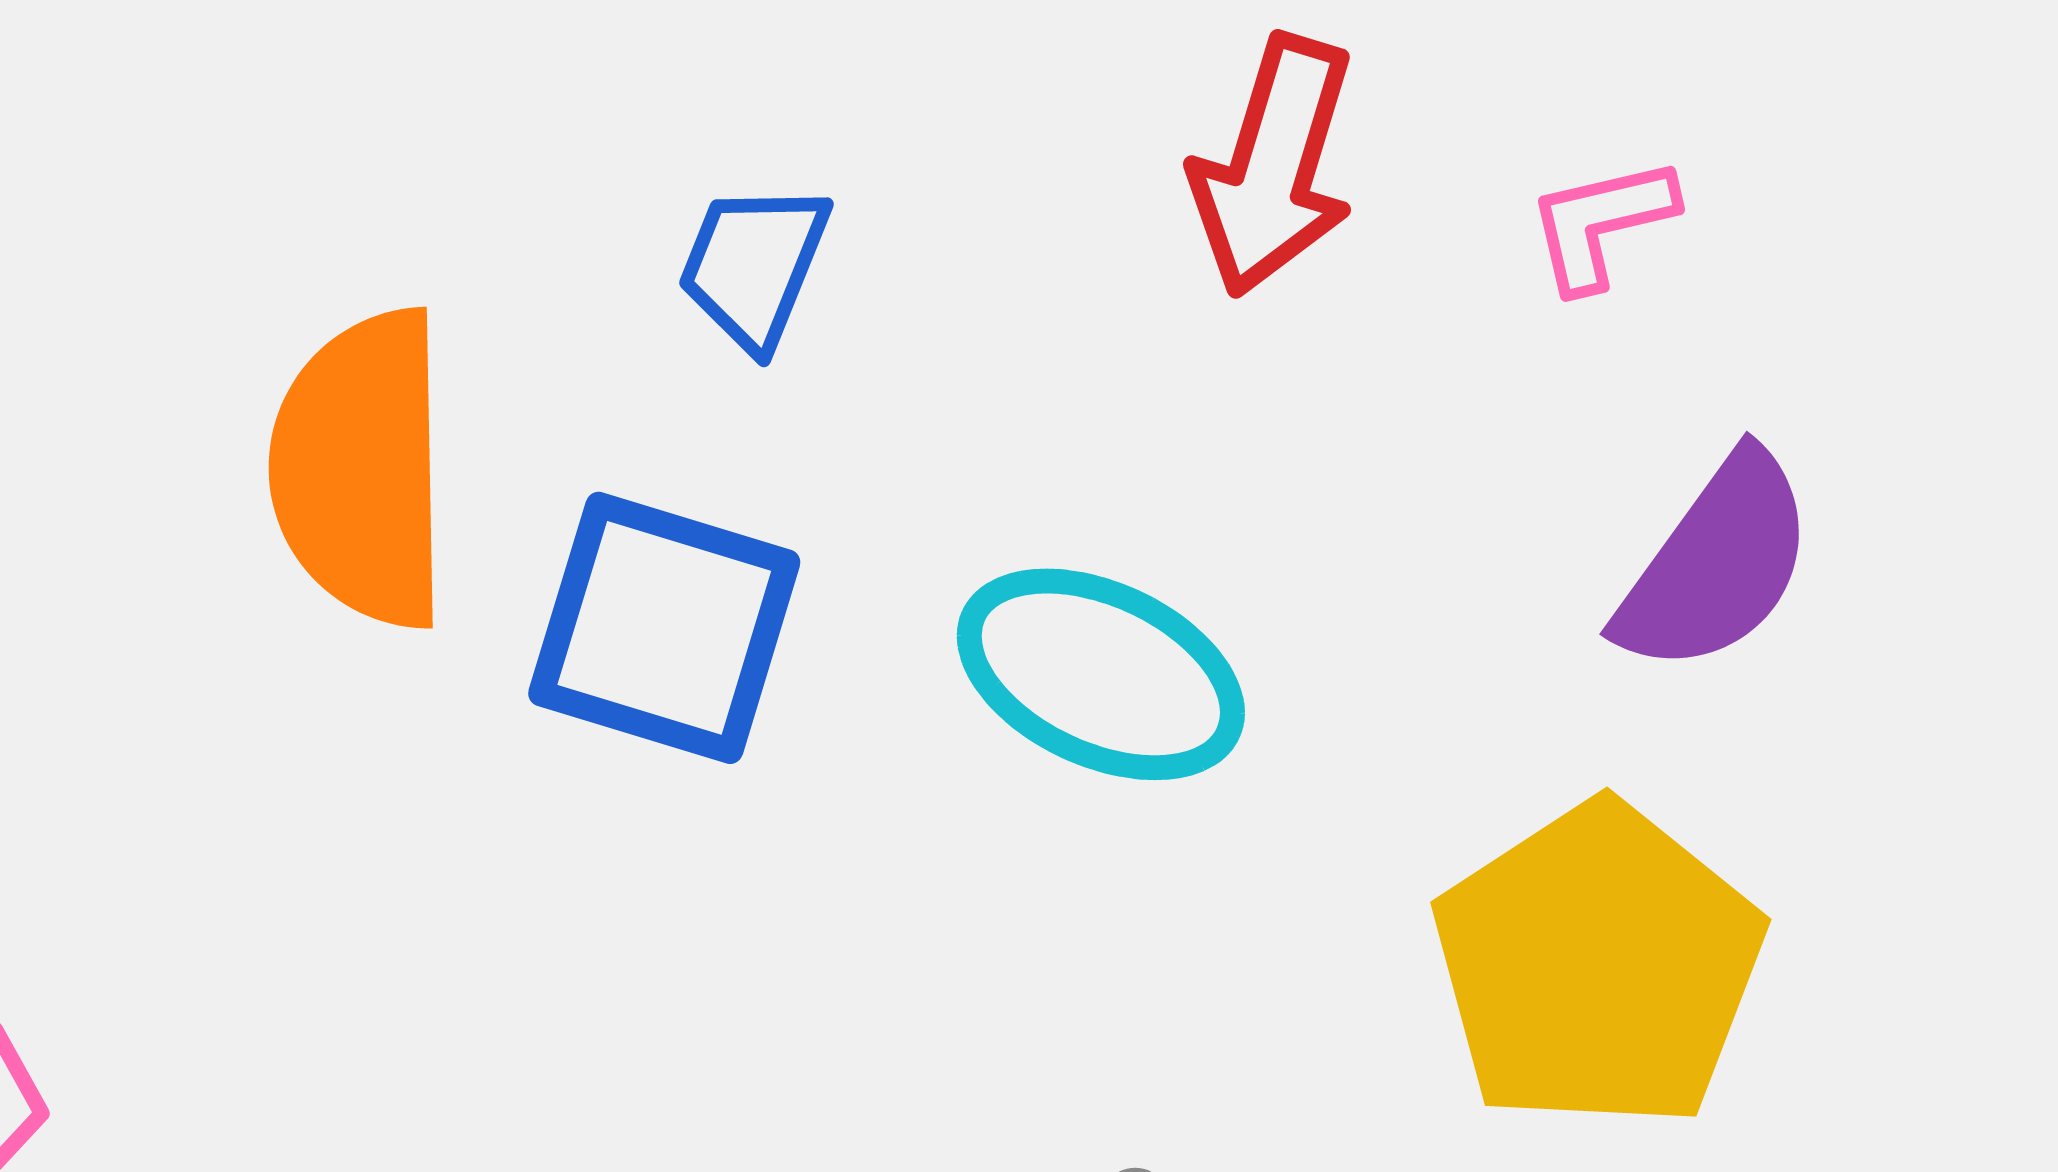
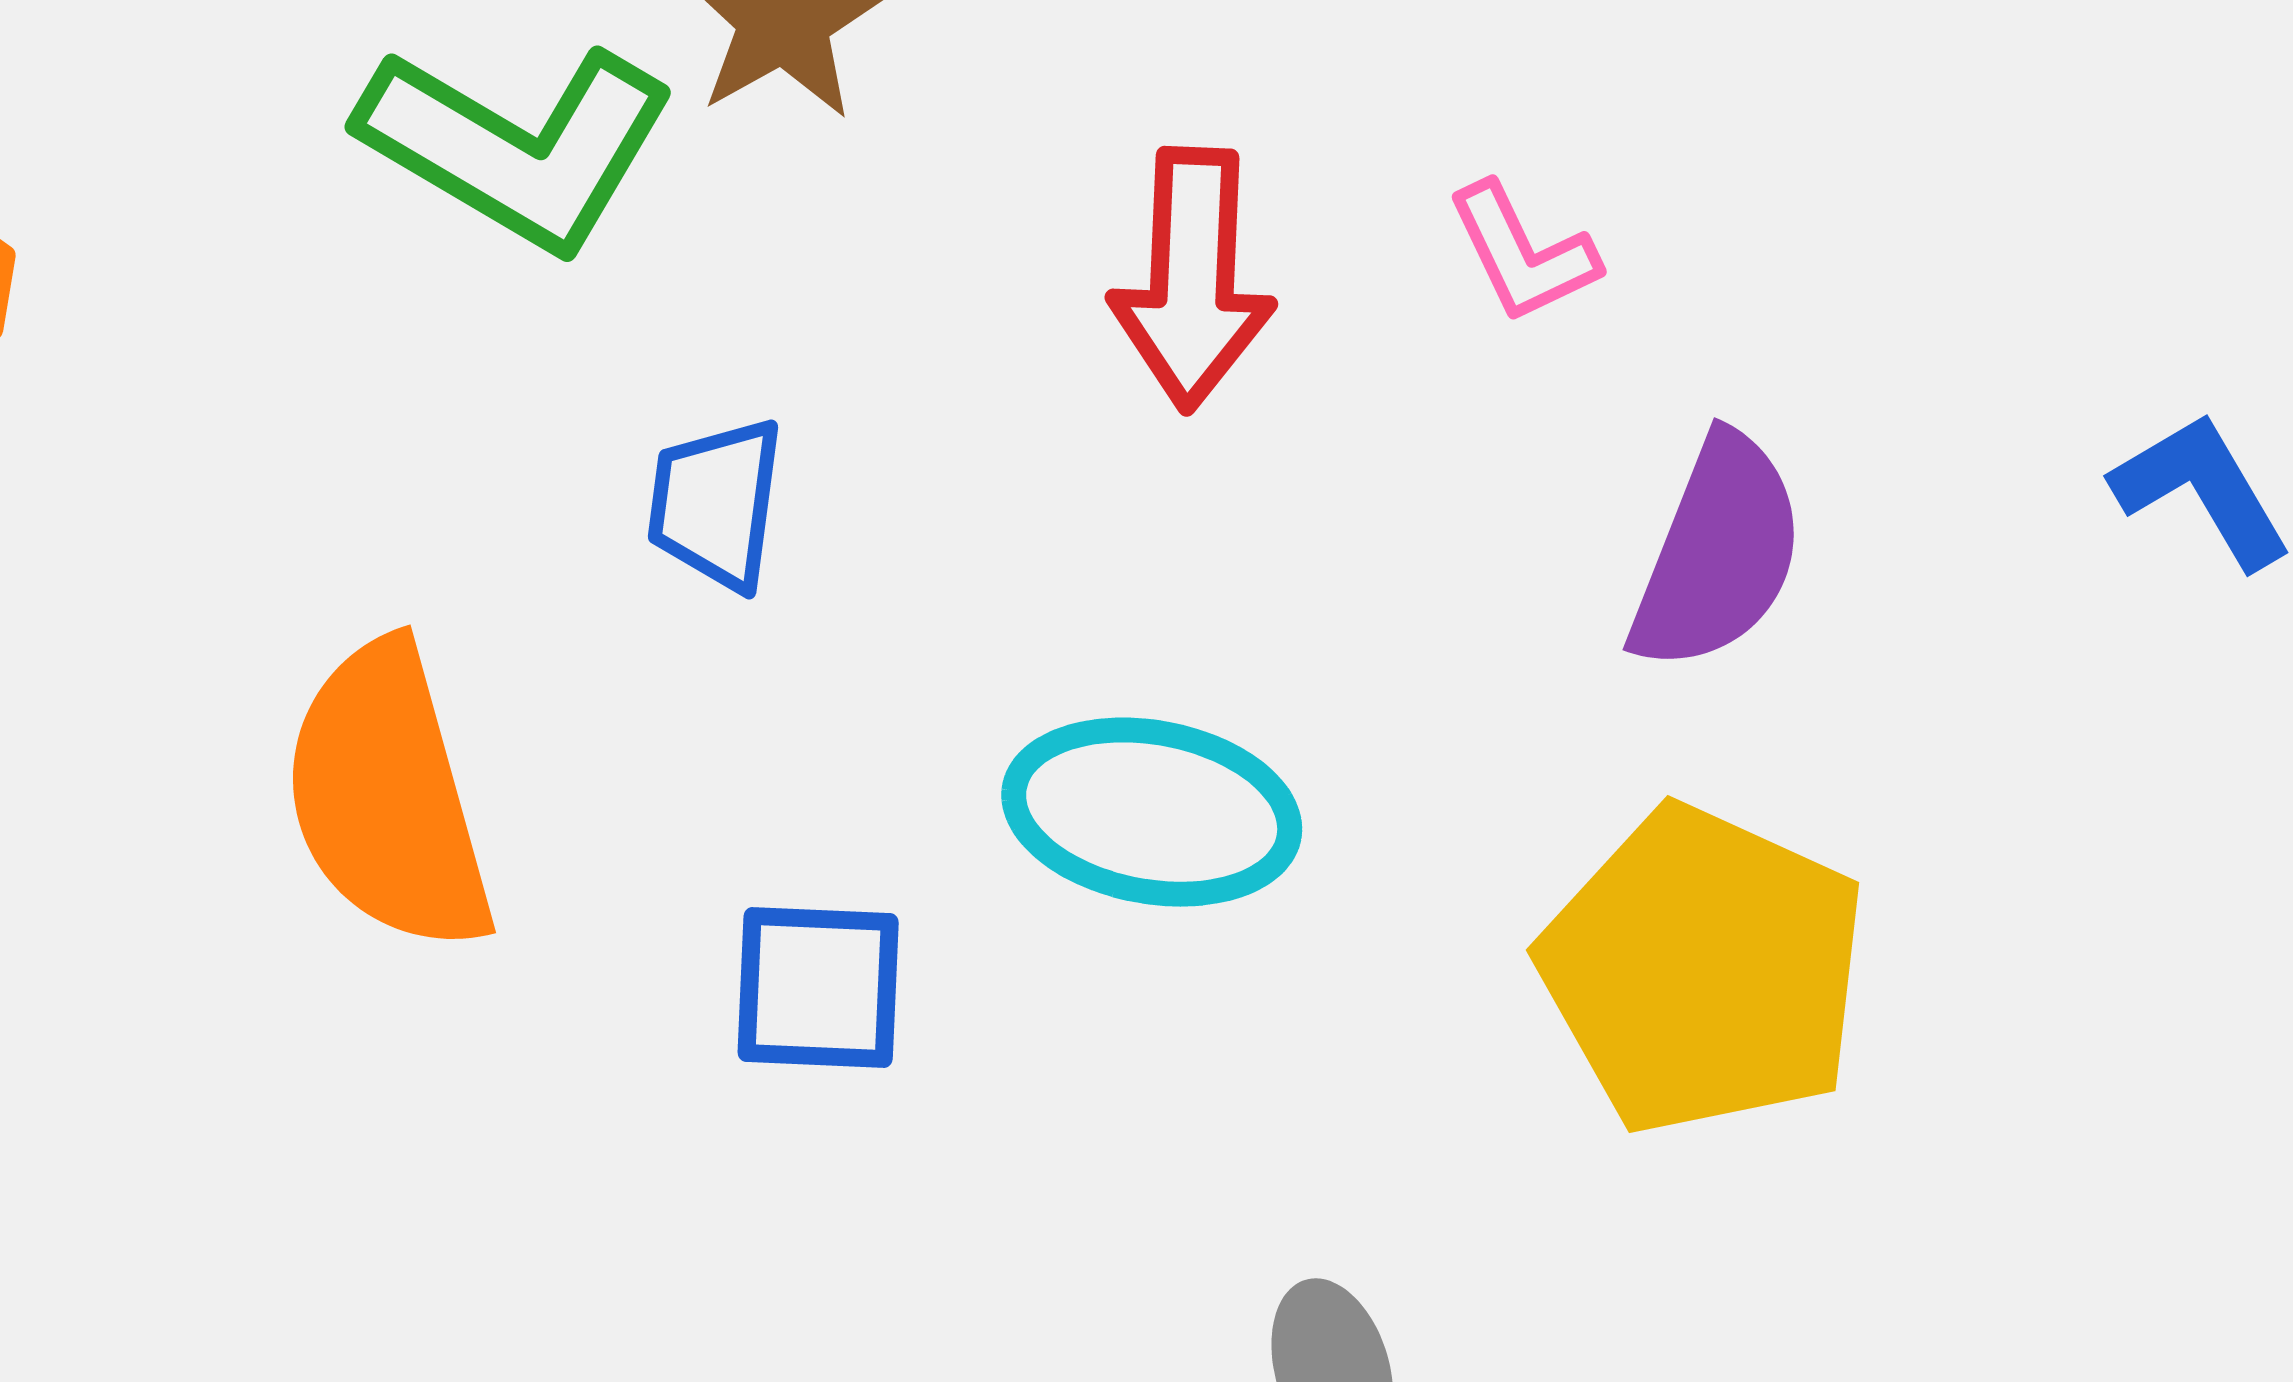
pink L-shape: (1601, 223) -> (1523, 253), turned -88
blue square: (664, 628) -> (818, 988), moved, size x0.7

